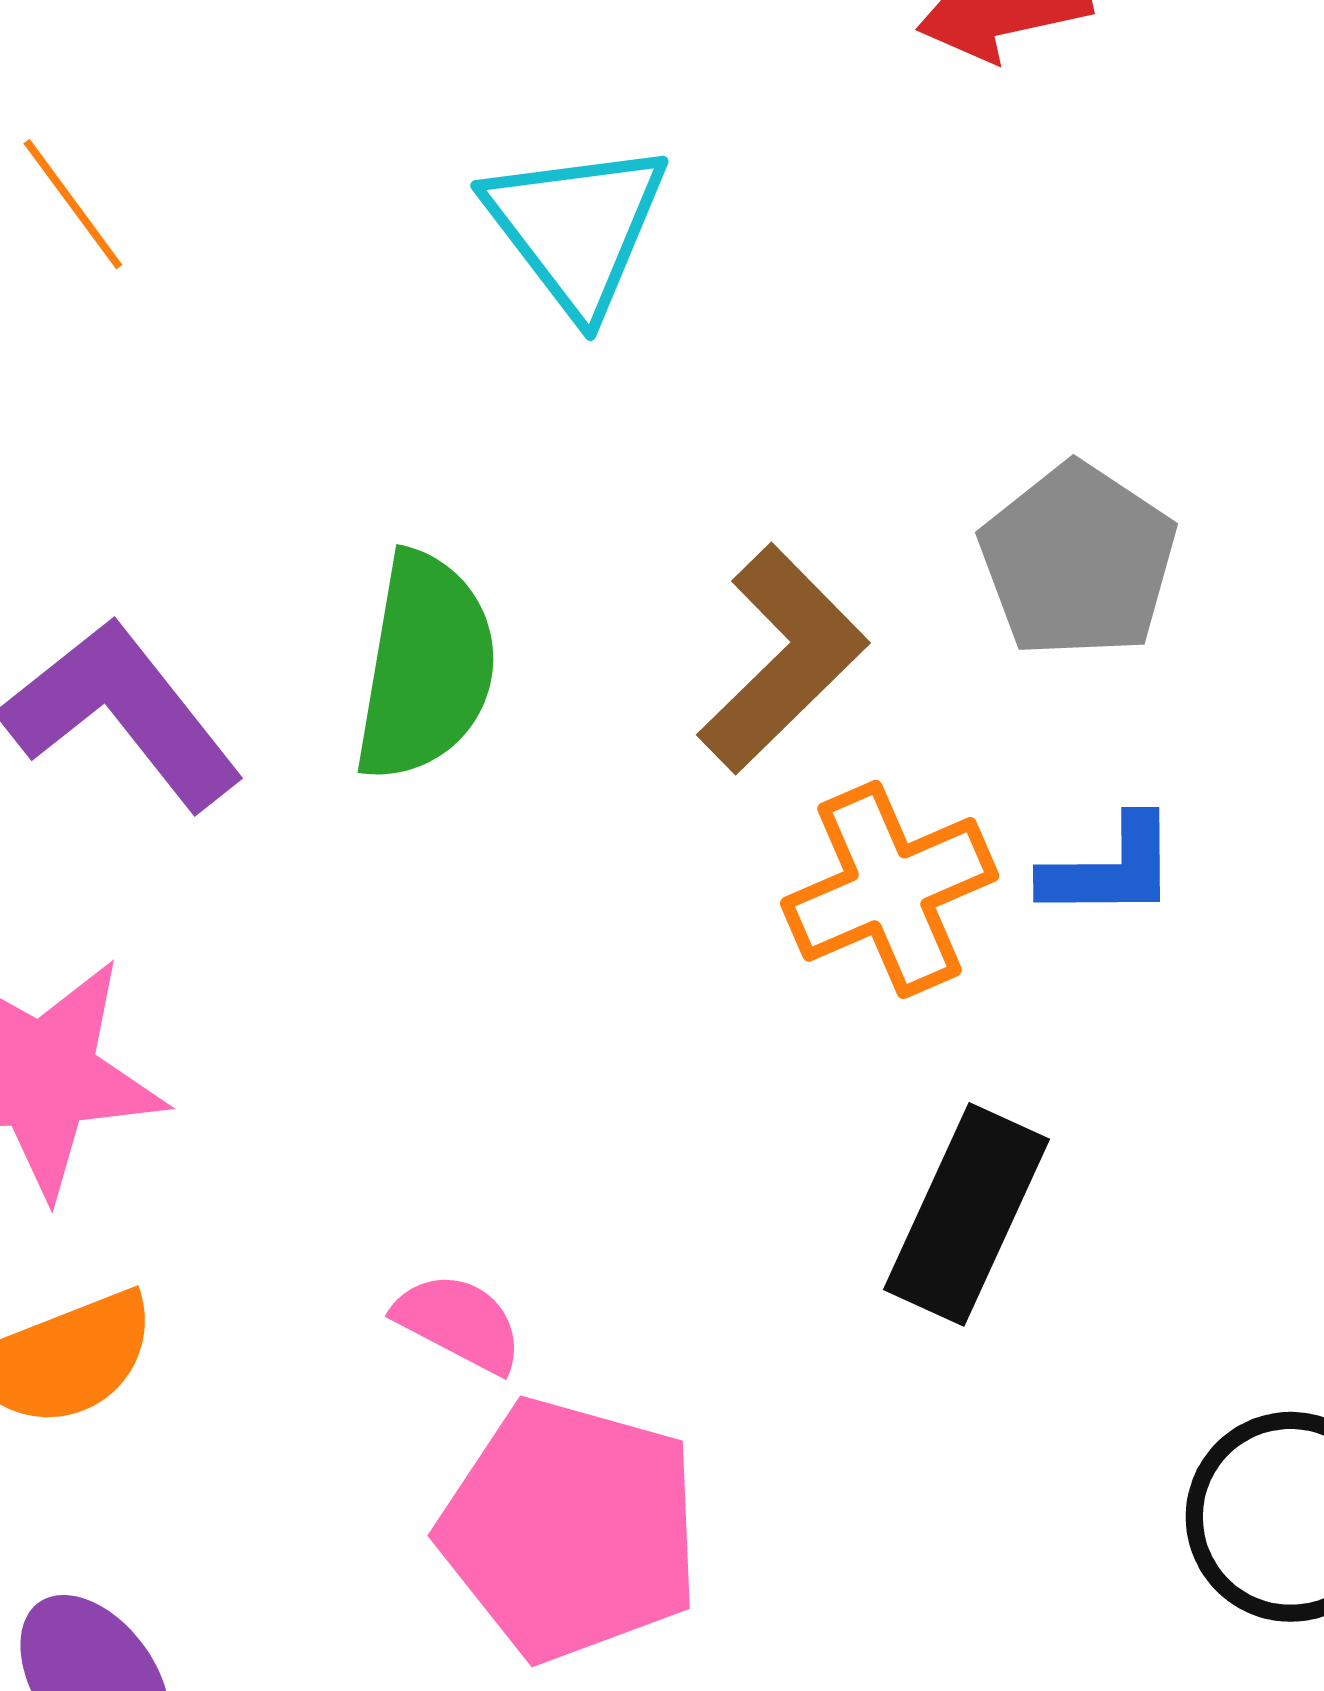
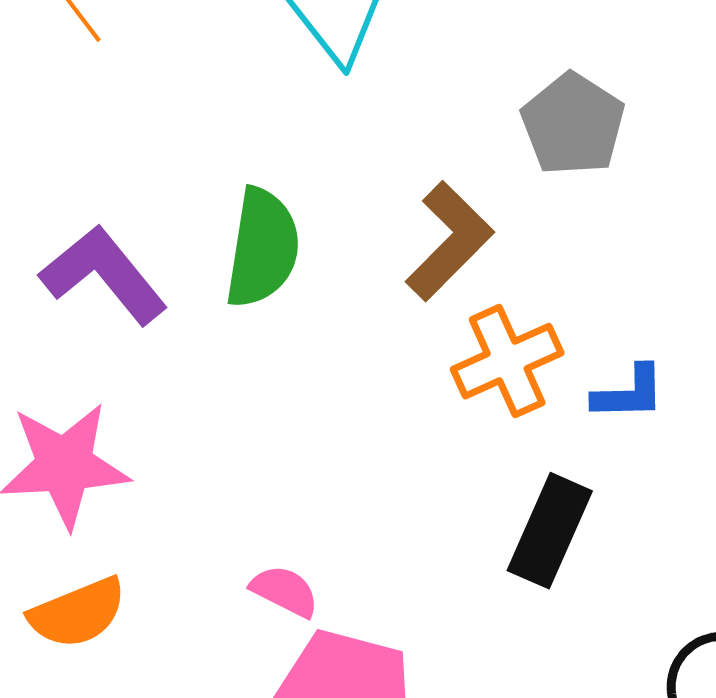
gray pentagon: (1078, 561) -> (573, 124), moved
blue L-shape: (1110, 868) -> (629, 393), moved

